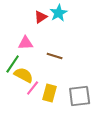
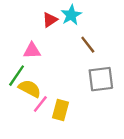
brown line: (55, 56) -> (88, 45), moved, turned 35
gray square: (80, 96) -> (101, 79), moved

